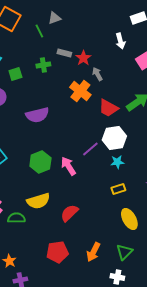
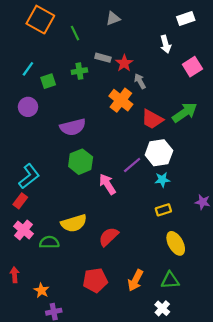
gray triangle: (54, 18) -> (113, 18), moved
green hexagon: (40, 162) -> (81, 162), moved
green triangle: (124, 252) -> (170, 280), turned 42
white cross: (117, 277) -> (162, 308), turned 32

